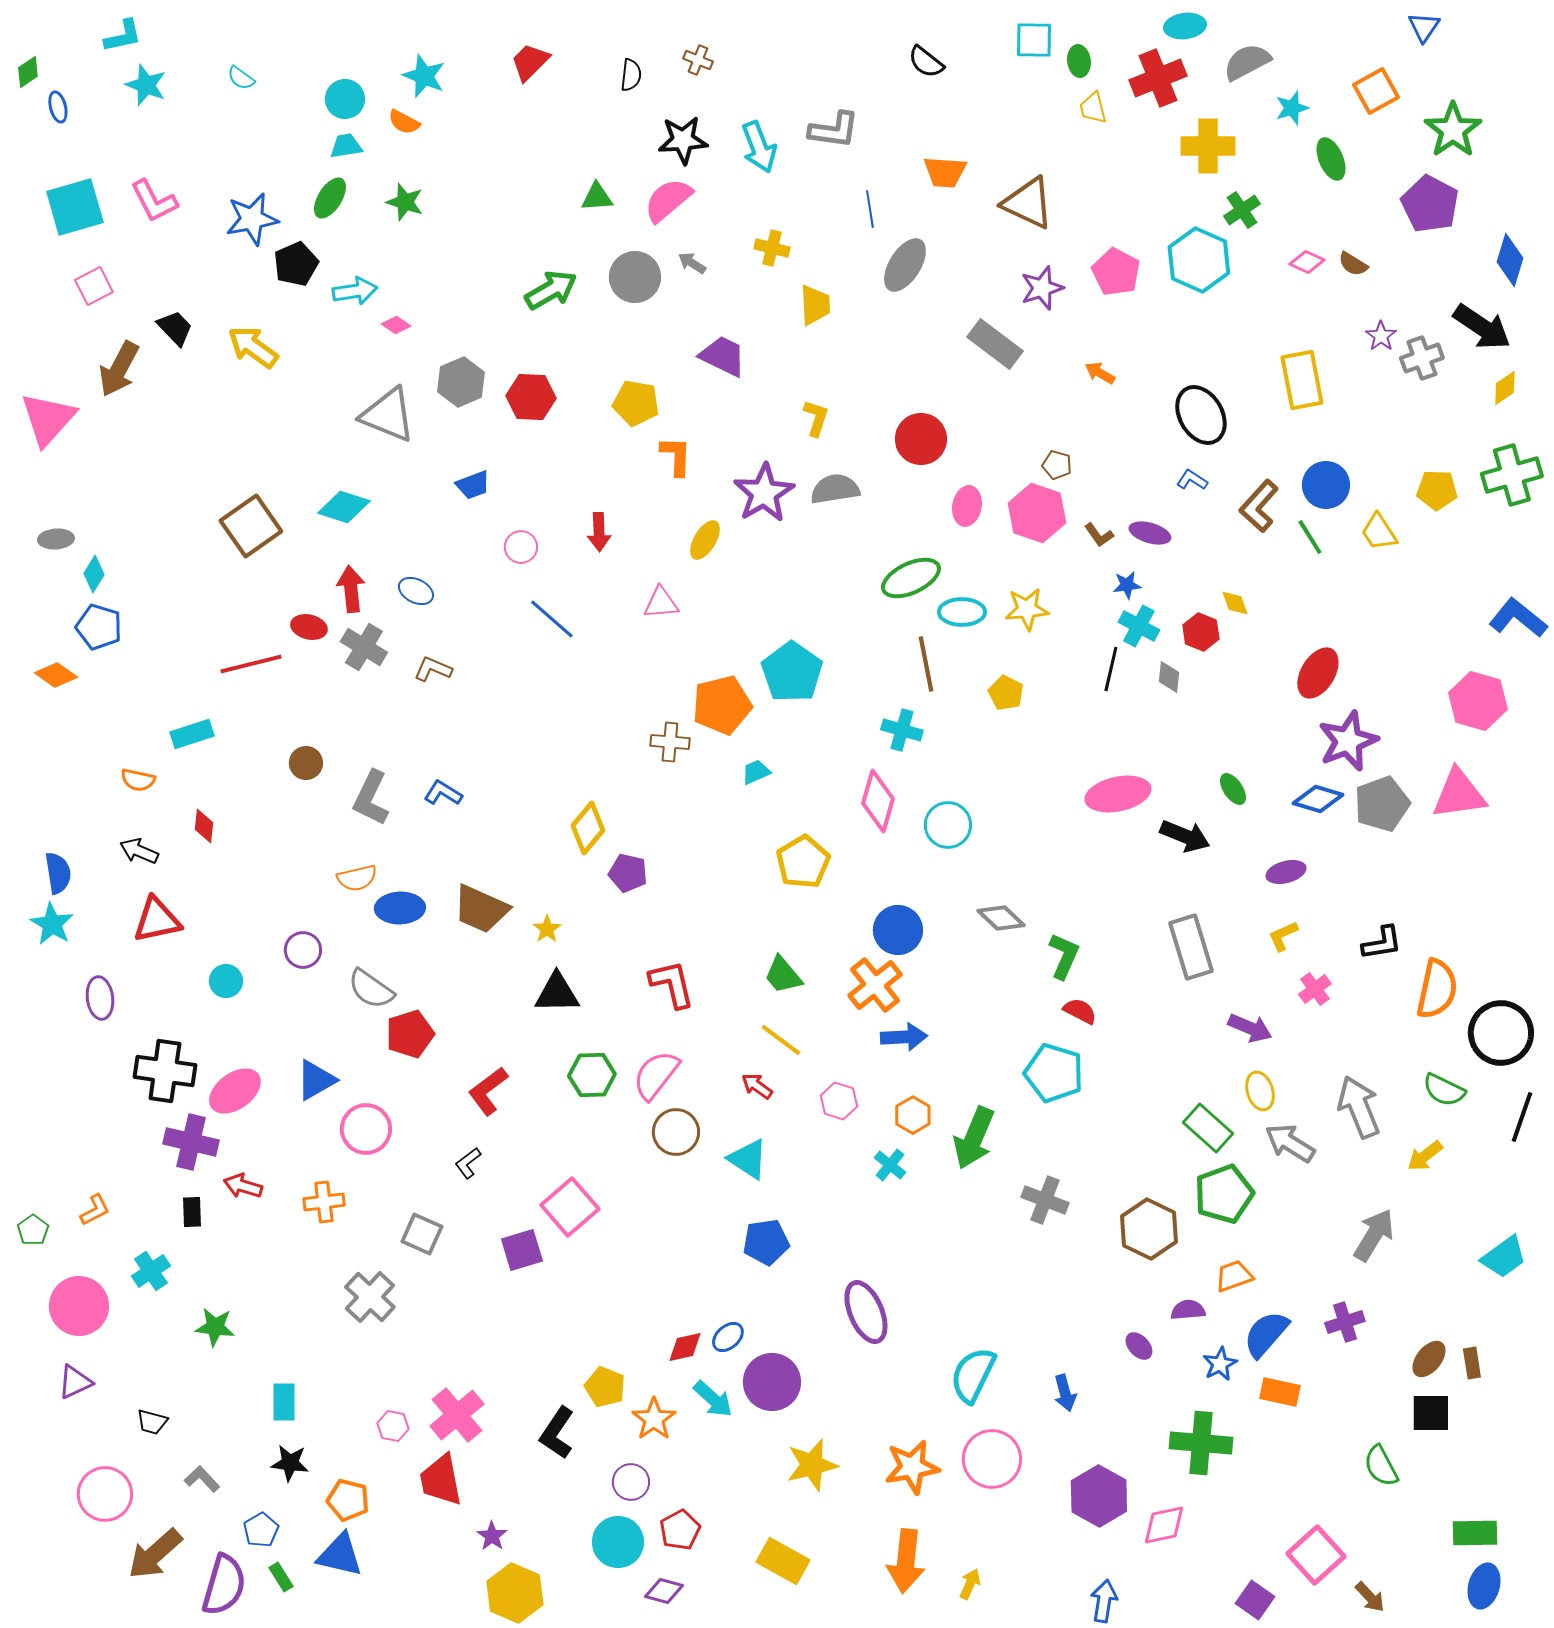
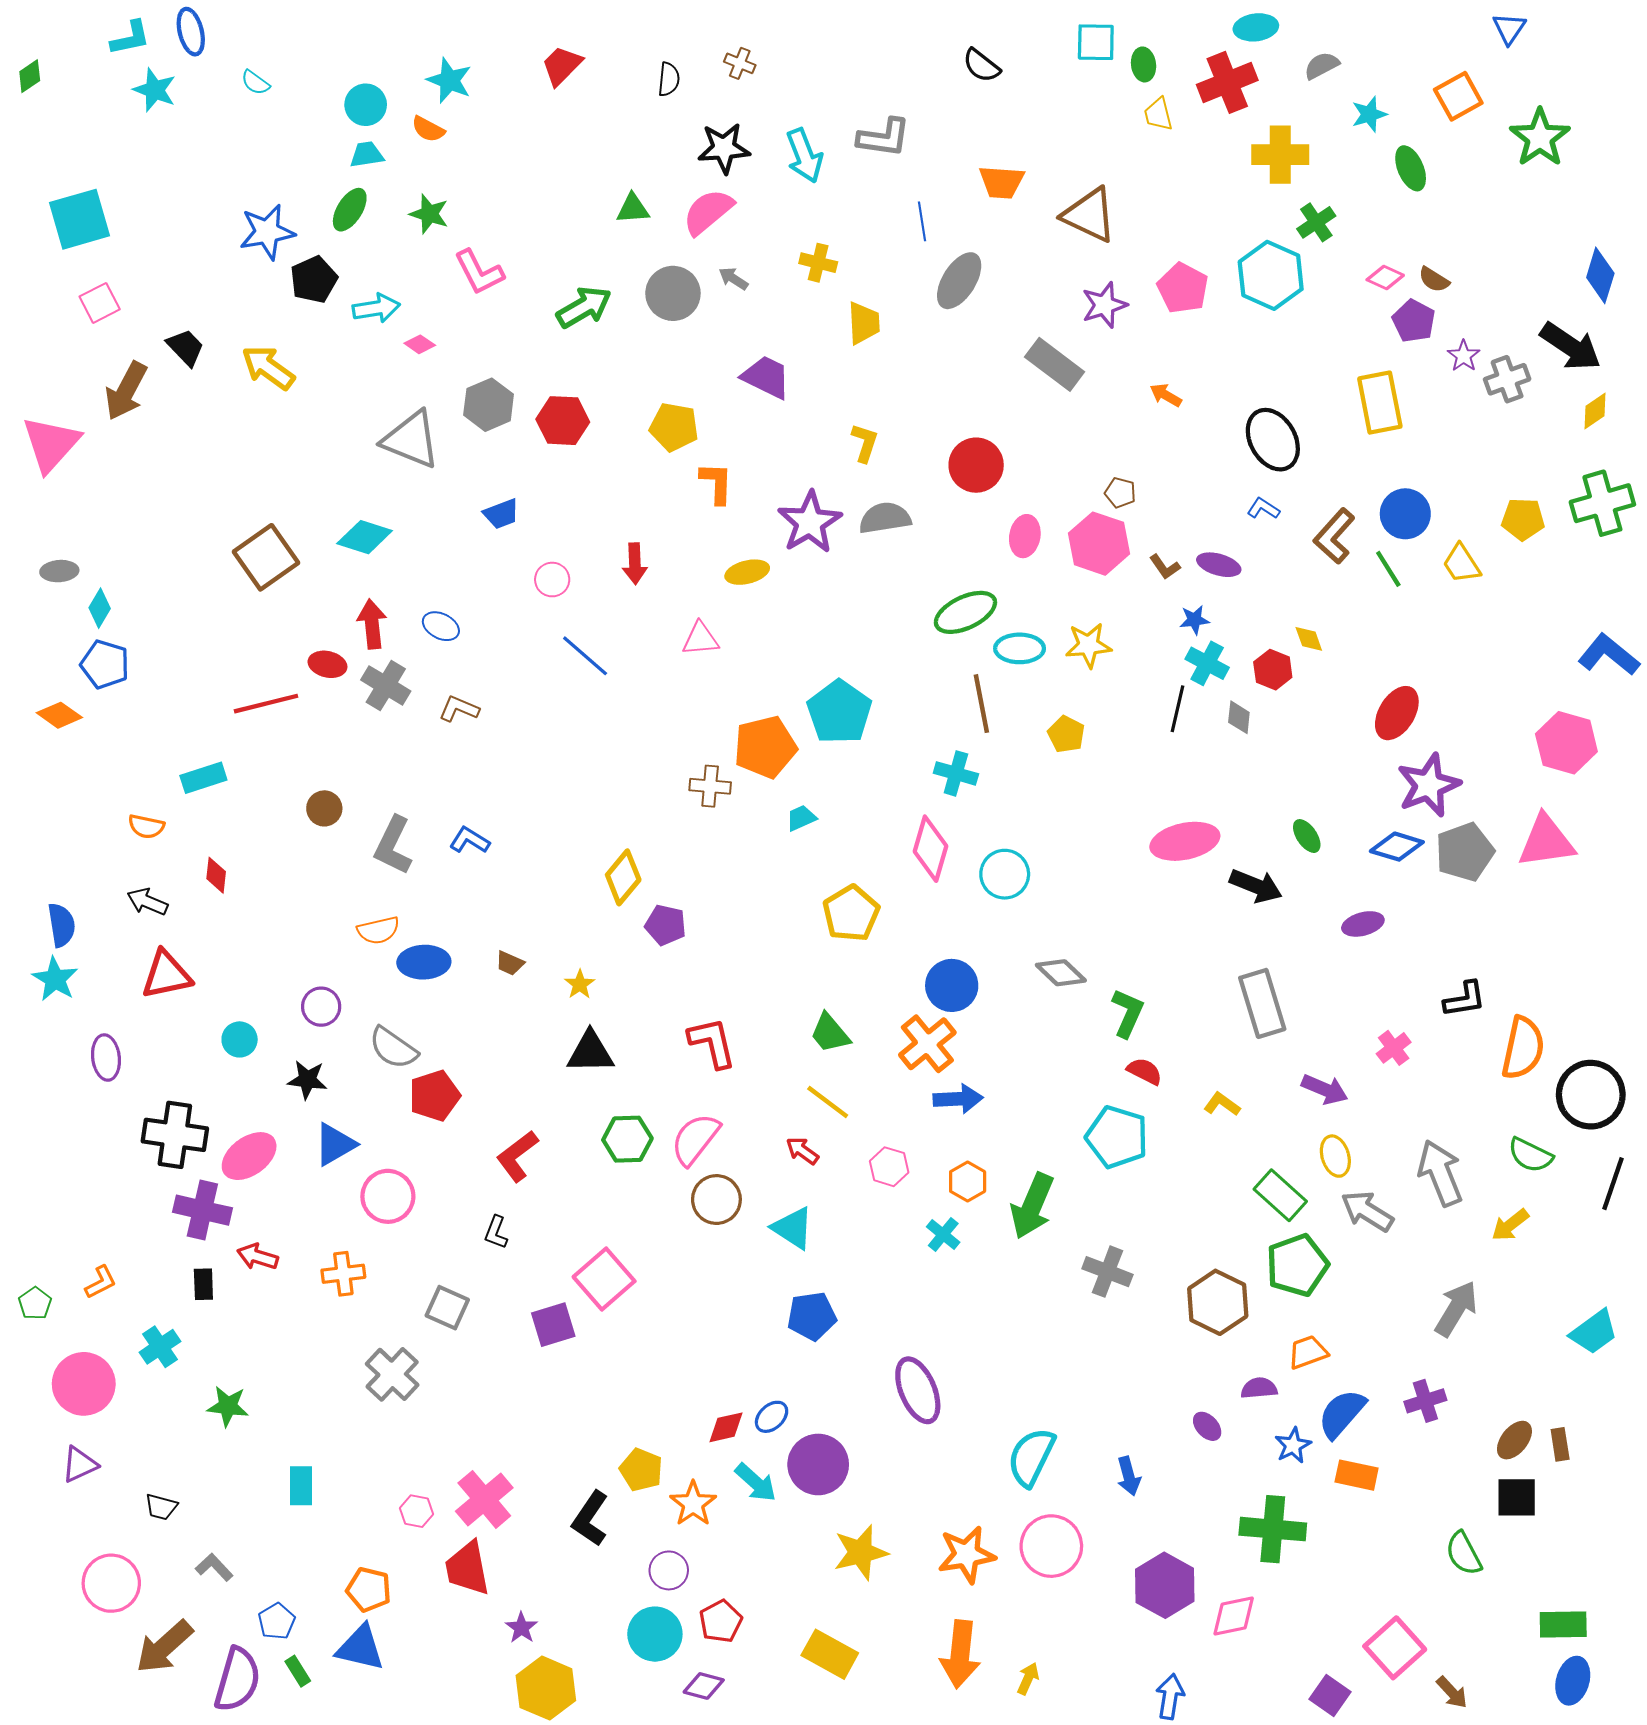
gray semicircle: (1247, 62) -> (1322, 66), size x0.7
blue ellipse: (58, 107) -> (191, 32), moved, size x1.4
pink L-shape: (154, 201) -> (479, 272), moved
purple pentagon: (1430, 204) -> (1414, 321), moved, size x0.7
yellow ellipse: (705, 540) -> (747, 572), turned 45
brown trapezoid: (481, 909) -> (510, 963), size x0.5
yellow L-shape: (1283, 936) -> (1222, 1104), moved, turned 60
black L-shape: (468, 1163) -> (496, 1232), turned -32
black star: (290, 1463) -> (307, 1080), moved

